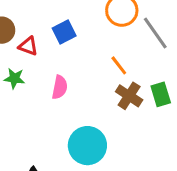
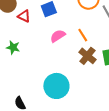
green star: (14, 78) -> (13, 47), moved
pink semicircle: (60, 87) -> (58, 36), moved, turned -140

